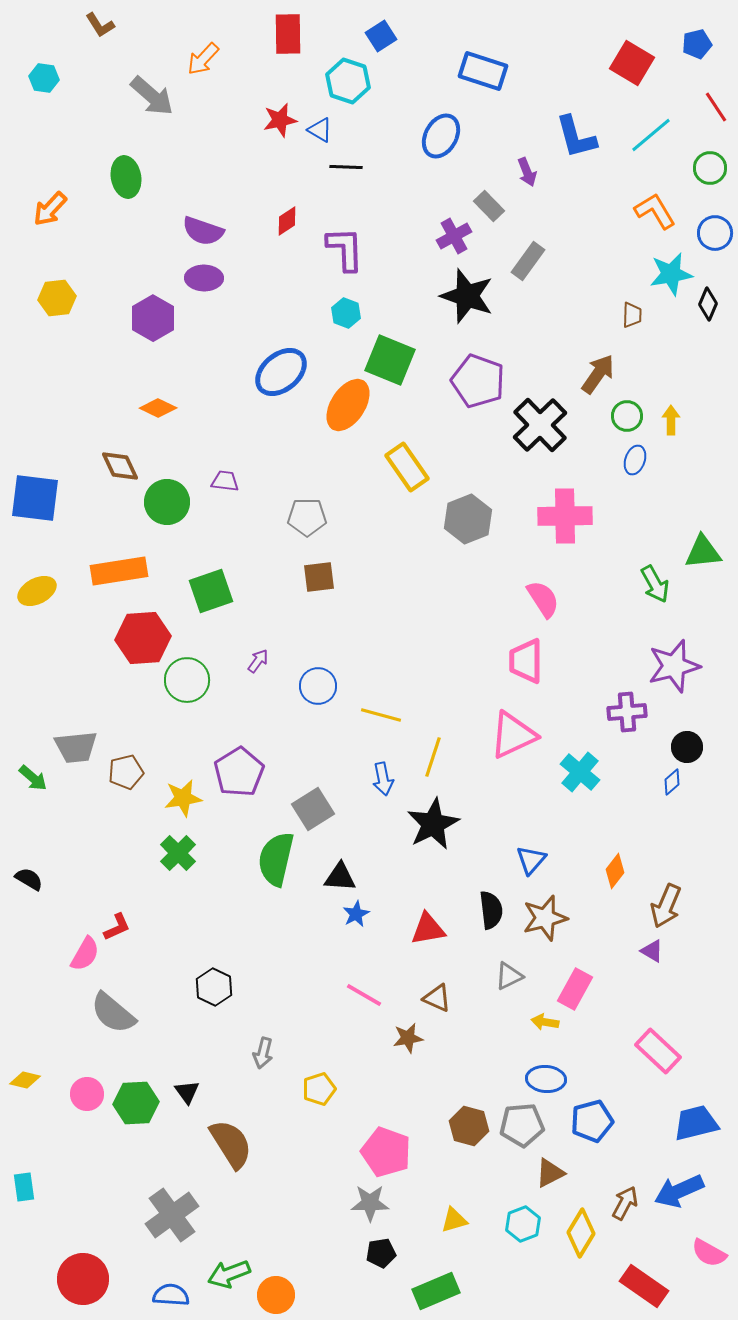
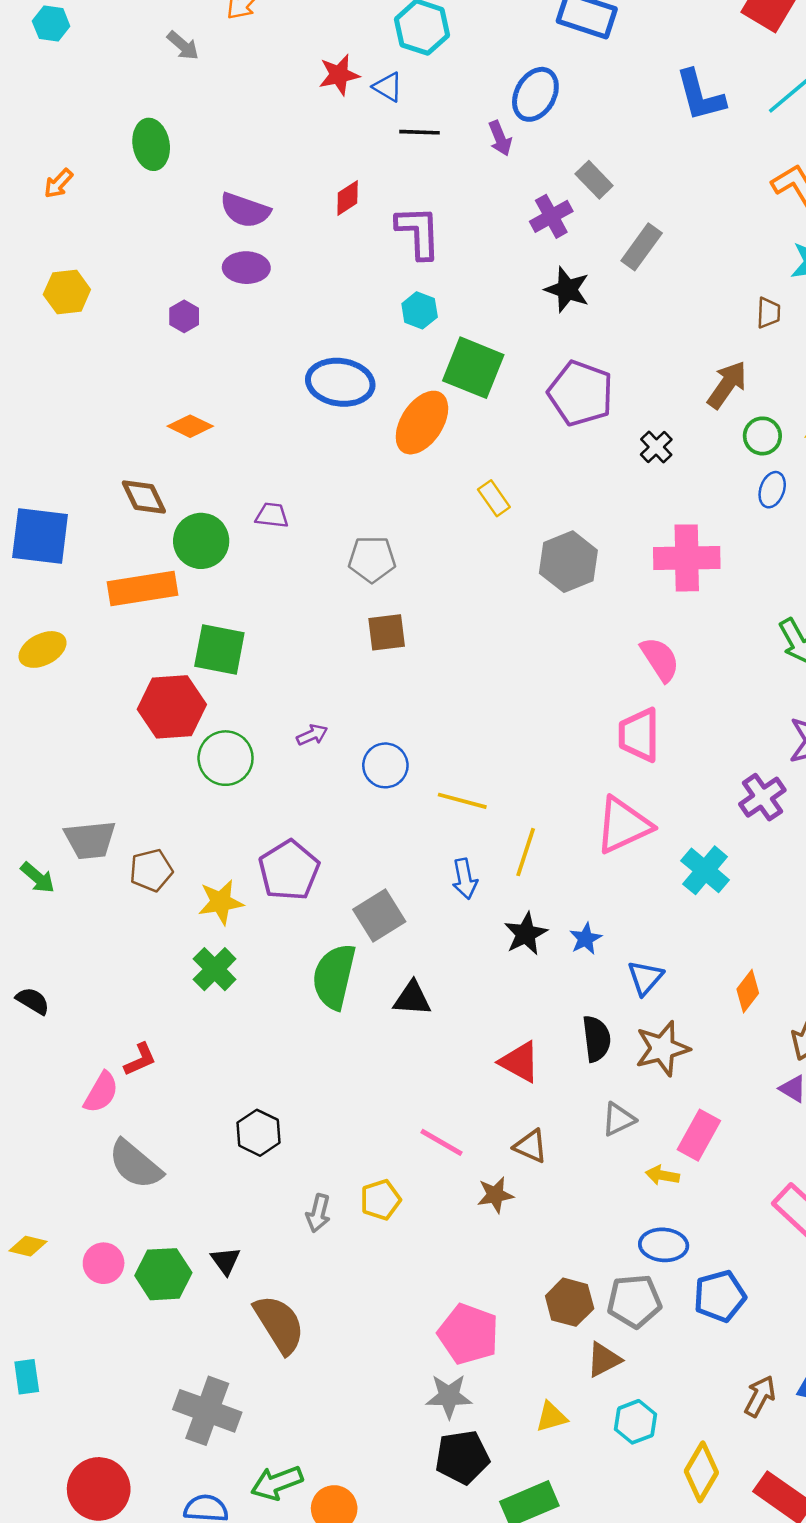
gray arrow: (152, 96) -> (183, 46), size x0.6
purple arrow: (527, 172) -> (500, 138), moved
orange arrow: (50, 209) -> (58, 183), size x0.7
black star: (467, 296) -> (567, 290), size x0.7
purple hexagon: (153, 318) -> (184, 316), size x0.6
blue ellipse: (281, 372) -> (340, 382), turned 48
black cross: (540, 425) -> (656, 447), size x0.5
yellow rectangle: (407, 467) -> (494, 498), size x0.6
orange rectangle: (119, 571) -> (143, 588), moved
green square: (211, 591) -> (219, 649), moved, turned 30
purple arrow: (258, 661) -> (312, 735), turned 30
purple cross: (627, 712) -> (762, 797), turned -30
black star: (433, 824) -> (526, 934), size x0.7
blue star: (356, 914) -> (585, 939), moved
red triangle: (428, 929) -> (520, 1062), turned 39
yellow pentagon: (319, 1089) -> (381, 1200), moved
brown triangle: (550, 1173) -> (604, 1360), moved
gray cross: (172, 1215) -> (207, 1411), turned -34
yellow diamond: (581, 1233) -> (701, 1472), moved
black pentagon: (381, 1253) -> (462, 1457), size x1.5

